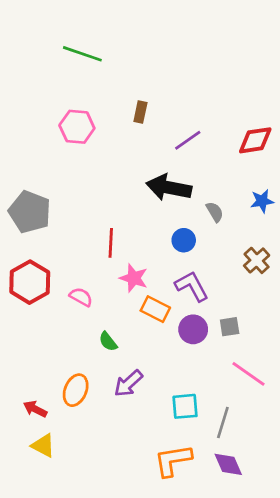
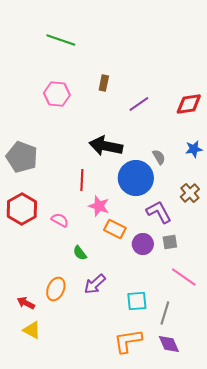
black arrow: (169, 188) -> (106, 146), moved
blue circle: (184, 240) -> (136, 178), size x2.0
purple L-shape: (192, 286) -> (159, 212), moved

